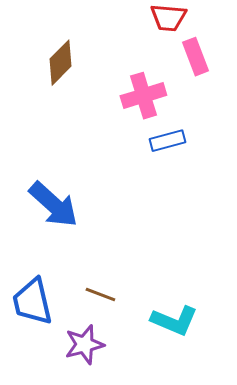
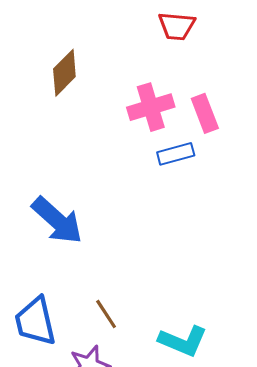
pink rectangle: (195, 57) -> (205, 113), moved
brown line: (100, 295) -> (106, 314), turned 36

